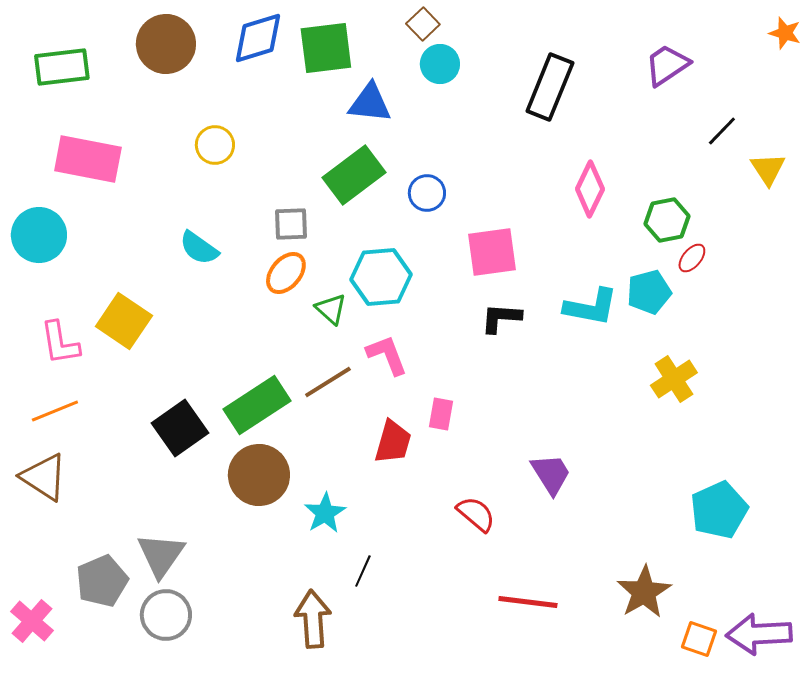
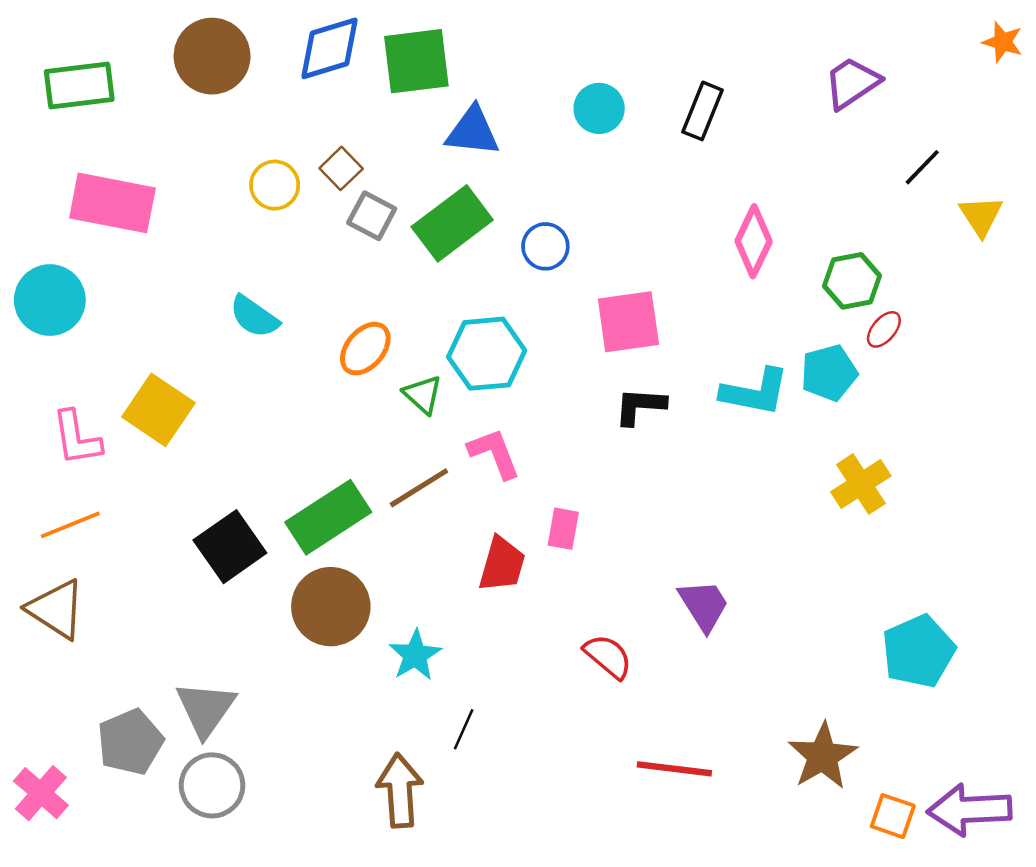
brown square: (423, 24) -> (341, 168), moved
cyan circle: (440, 64) -> (599, 108), moved
black rectangle: (550, 87) -> (703, 111), size x0.7
gray square: (291, 224) -> (372, 216), moved, turned 30

